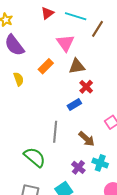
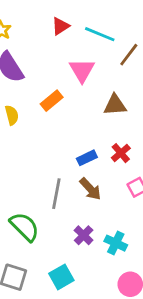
brown triangle: (77, 66) -> (115, 105), moved
red cross: (86, 87) -> (121, 153), moved
brown arrow: (87, 139) -> (90, 189), moved
purple cross: (78, 167) -> (84, 235), moved

